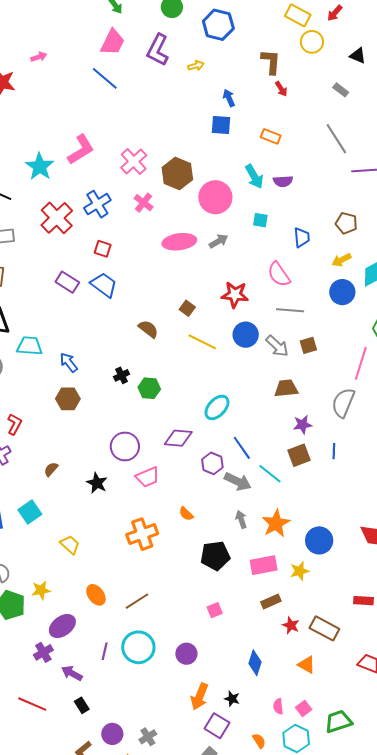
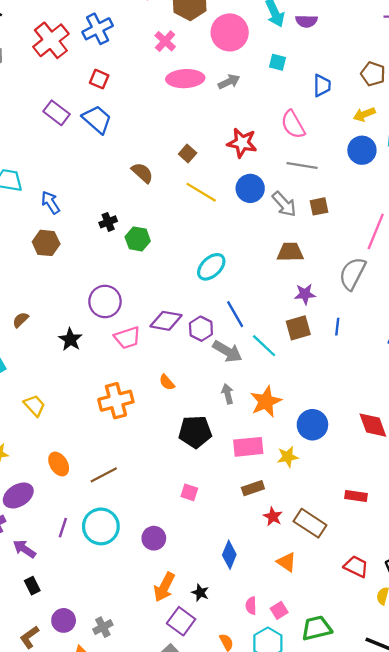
pink cross: (144, 203) -> (165, 41), moved
purple diamond: (178, 438) -> (166, 321), moved
pink square: (215, 610) -> (189, 492), turned 35

